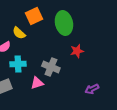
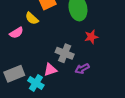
cyan cross: (18, 64) -> (36, 83), moved, turned 35
purple arrow: (92, 89) -> (82, 69), moved

